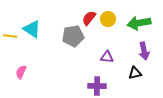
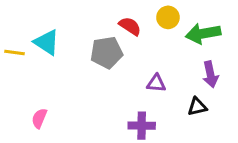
red semicircle: (89, 18) -> (130, 26), turned 84
yellow circle: (108, 19) -> (168, 17), moved
pink semicircle: (21, 72) -> (39, 118), moved

